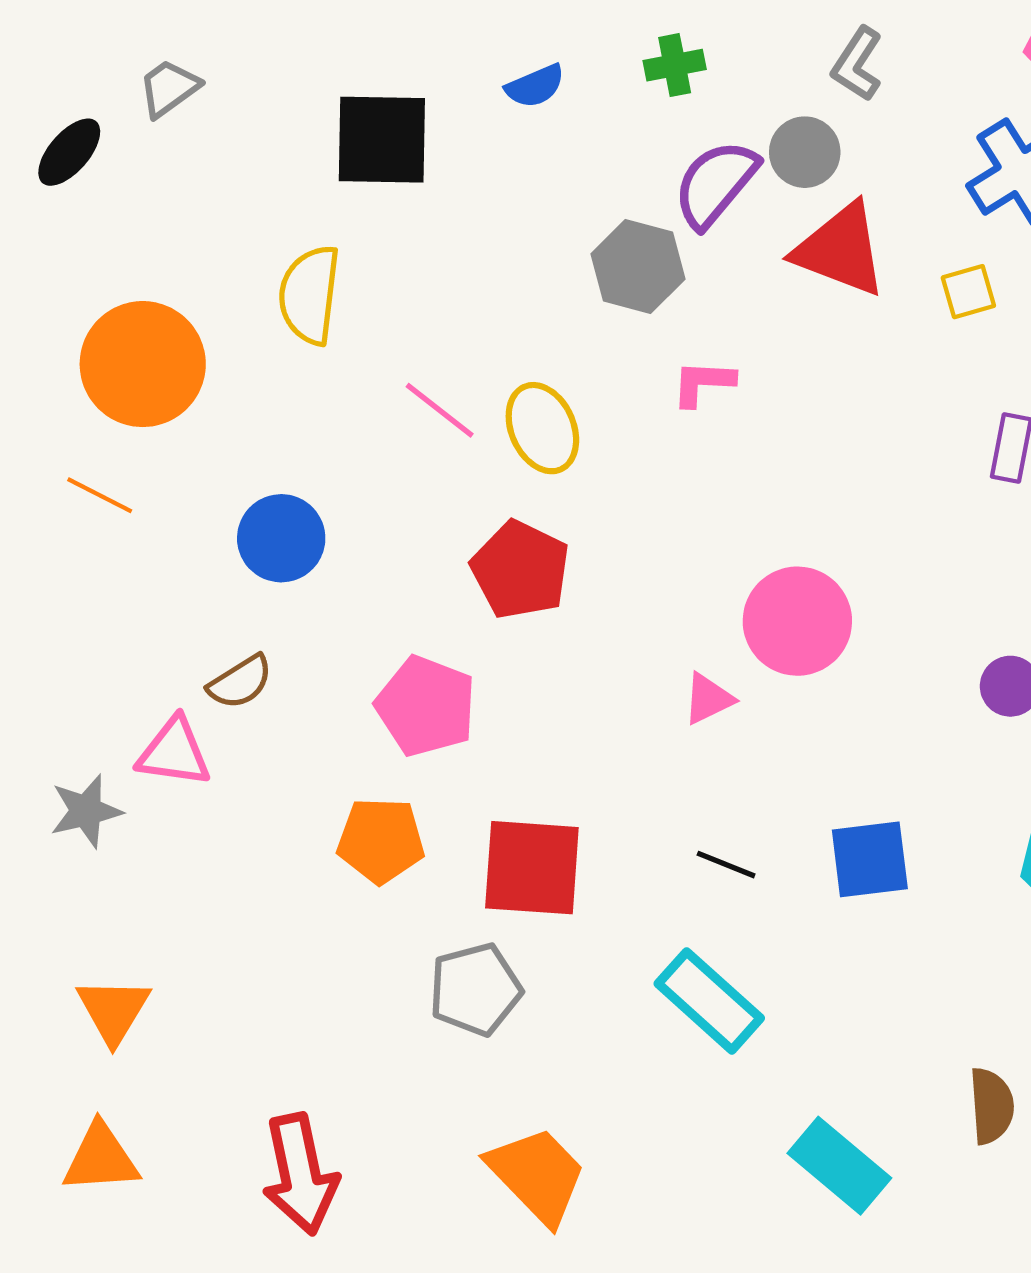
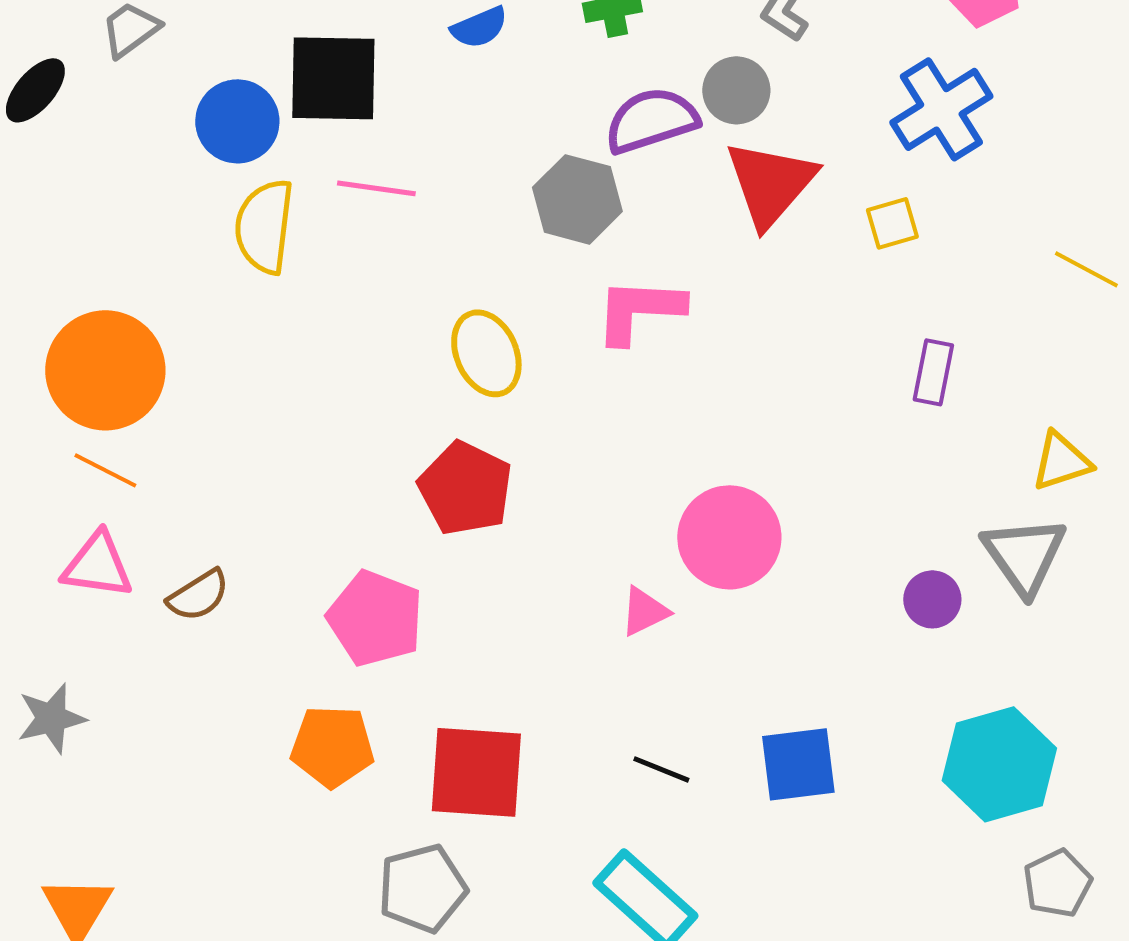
purple semicircle: (716, 184) -> (651, 120), turned 32
red triangle: (840, 250) -> (770, 183), turned 50
orange circle: (143, 364) -> (105, 370), moved
pink L-shape: (703, 383) -> (639, 310), size x1.5
pink line: (440, 410) -> (376, 188), moved, turned -30
orange line: (100, 495) -> (105, 470), moved
blue circle: (281, 538) -> (237, 121), moved
pink triangle: (174, 752) -> (97, 565), moved

